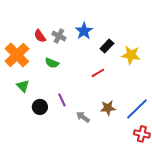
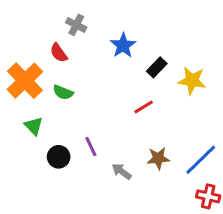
gray cross: (59, 36) -> (76, 25), moved
green semicircle: (52, 63) -> (63, 92), moved

